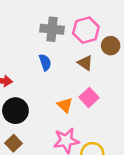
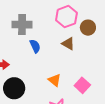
gray cross: (52, 29) -> (22, 25), moved
pink square: (89, 97) -> (82, 85), moved

